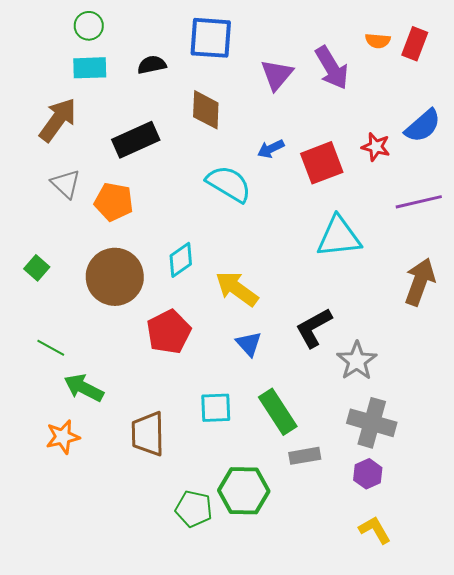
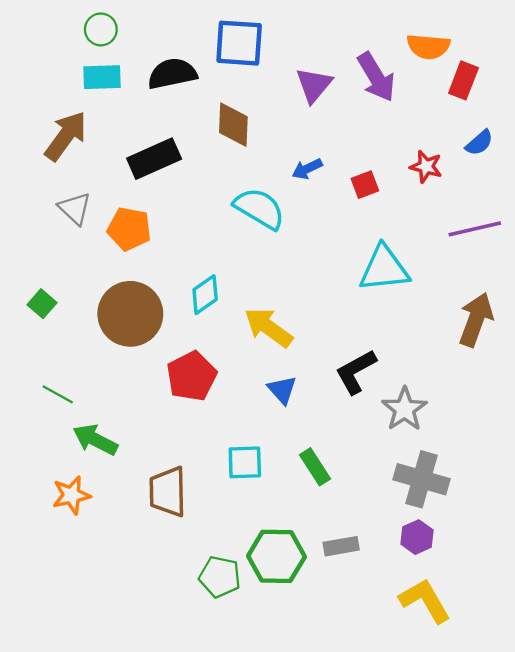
orange semicircle: (378, 41) -> (428, 46), size x1.5
red rectangle: (415, 44) -> (463, 80), moved
black semicircle: (152, 65) -> (172, 74), size x1.5
blue semicircle: (423, 126) -> (479, 143), size x0.7
red square: (322, 163) -> (365, 185), size x0.6
green rectangle: (278, 412) -> (315, 467), size x0.7
gray rectangle: (305, 456) -> (341, 546), moved
yellow L-shape: (375, 530) -> (425, 601), size x1.4

